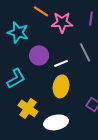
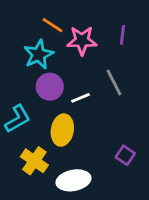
cyan star: (18, 32) -> (39, 55), moved, turned 30
yellow ellipse: (61, 86) -> (62, 130), moved

